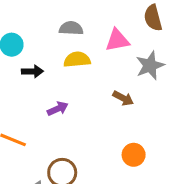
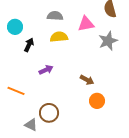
black arrow: (32, 71) -> (29, 45), turned -64
brown arrow: (123, 98) -> (87, 80), moved

